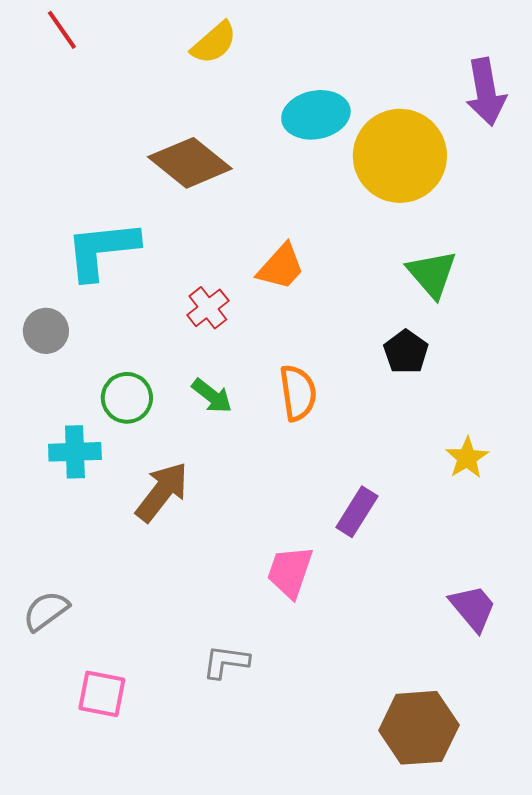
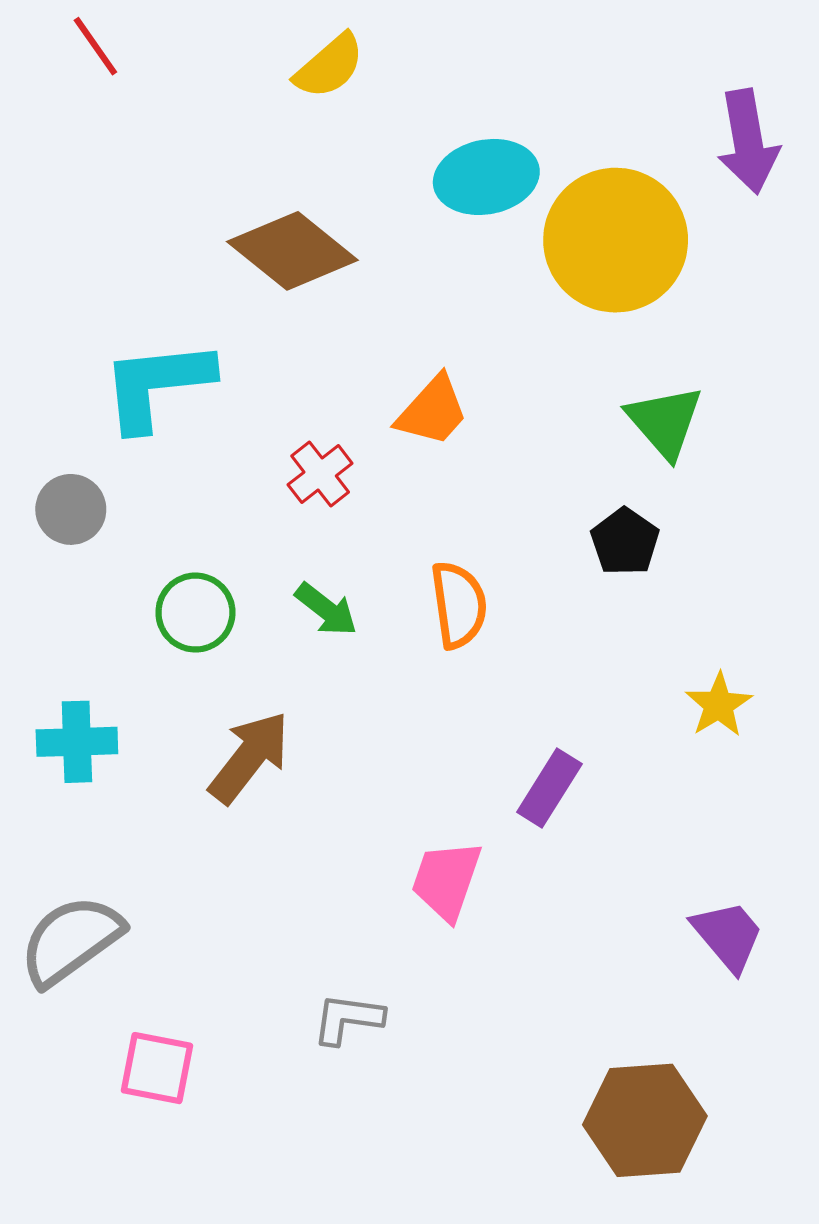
cyan cross: (75, 452) -> (77, 742), moved
gray semicircle: (46, 611) -> (71, 940), size x1.5

